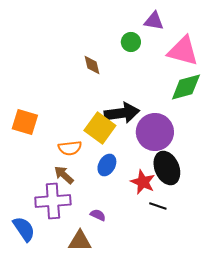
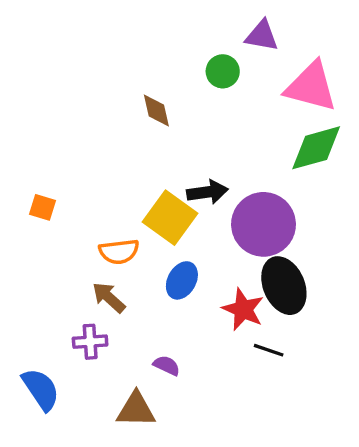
black arrow: (122, 113) -> (207, 192), size x0.7
orange square: (25, 122) -> (42, 207), size x0.6
purple cross: (53, 201) -> (90, 342), size x0.6

